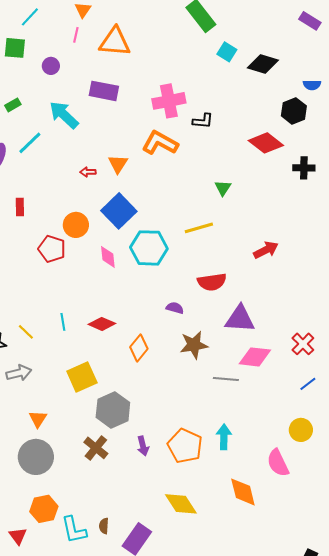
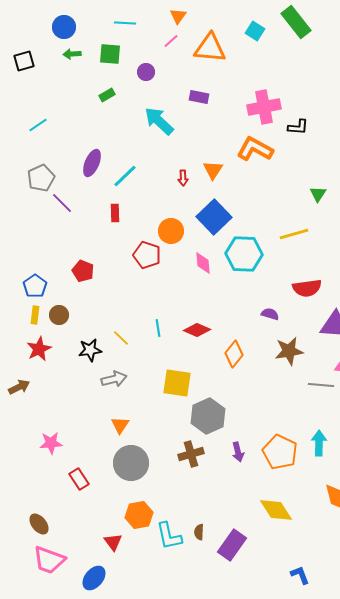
cyan line: (30, 17) -> (125, 23), turned 50
pink line: (76, 35) -> (171, 41), turned 35
cyan square: (227, 52) -> (255, 31), moved
purple rectangle: (104, 91) -> (199, 97), size x0.7
green rectangle: (13, 105) -> (107, 95), moved
cyan line: (30, 143) -> (125, 176), moved
red arrow: (88, 172) -> (183, 178), turned -91
yellow square: (82, 377) -> (177, 383), turned 32
orange triangle: (38, 419) -> (120, 425), moved
brown cross: (96, 448) -> (191, 454), turned 35

